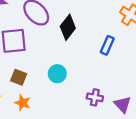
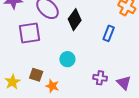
brown square: (19, 77) -> (36, 75), moved
orange star: (23, 103) -> (52, 86), moved

